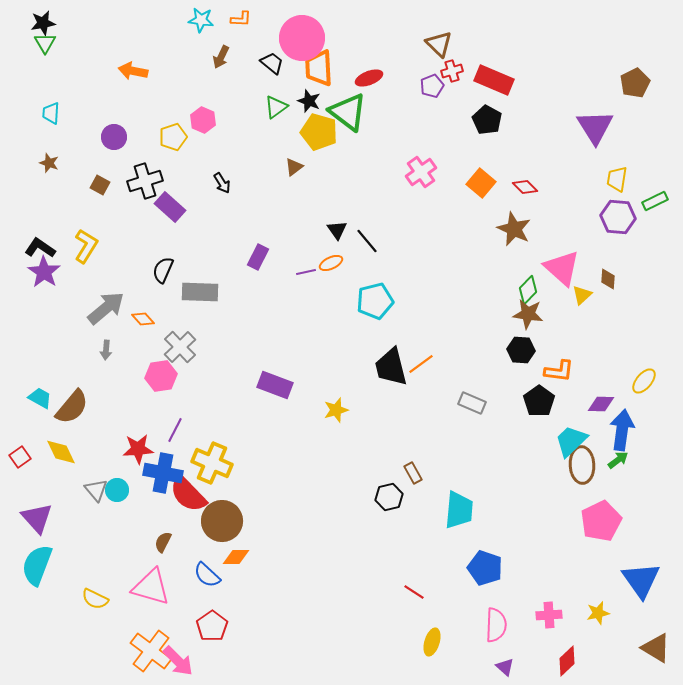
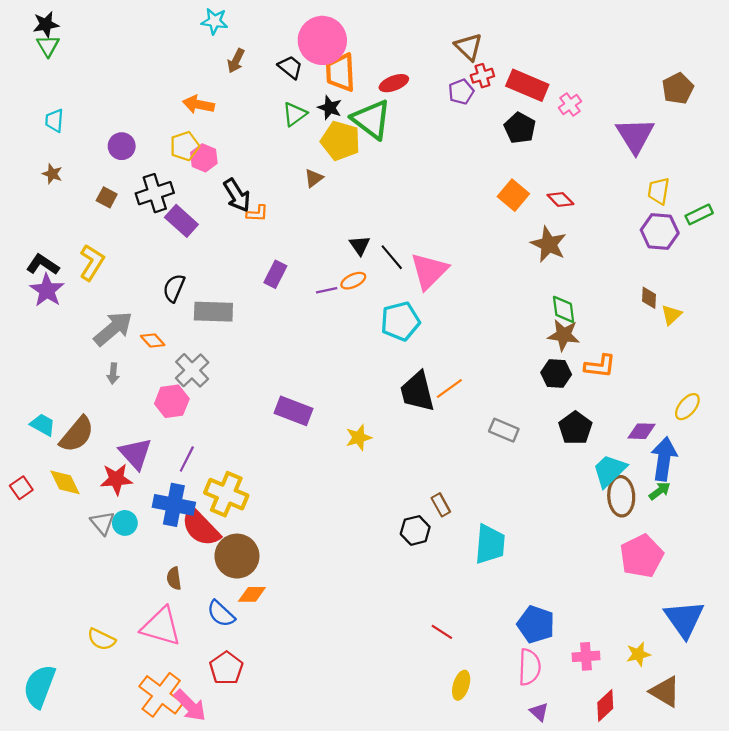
orange L-shape: (241, 19) -> (257, 213), moved
orange arrow: (133, 71) -> (199, 104), moved
pink hexagon: (203, 120) -> (204, 158), moved
pink cross: (421, 172) -> (570, 104), moved, size x0.7
black arrow: (222, 183) -> (237, 195), size x1.5
pink triangle: (562, 268) -> (429, 271), moved, turned 33
green diamond: (528, 290) -> (564, 309), turned -52
yellow triangle: (582, 295) -> (671, 315), moved
orange L-shape: (559, 371) -> (600, 366), moved
red star: (138, 449) -> (116, 479), moved
purple triangle: (37, 518) -> (136, 454), moved
brown semicircle: (163, 542) -> (174, 578), turned -35
cyan semicircle: (37, 565) -> (39, 686), moved
blue pentagon: (485, 568) -> (536, 624), moved
brown triangle: (656, 648) -> (665, 692), moved

